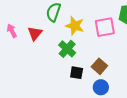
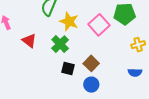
pink square: (105, 27) -> (99, 25), turned -35
red triangle: (35, 33) -> (29, 41), moved, turned -35

